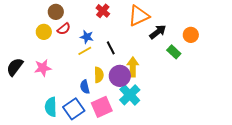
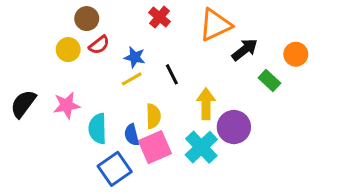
purple circle: (120, 76) -> (234, 127), moved
cyan semicircle: (51, 107) -> (98, 129), moved
pink square: (102, 107) -> (155, 147), moved

